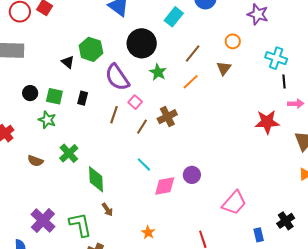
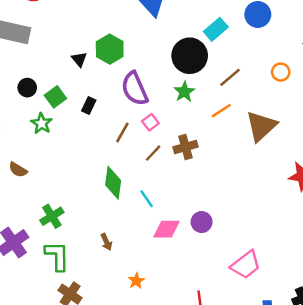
black circle: (142, 43) -> (190, 56), moved
brown triangle: (224, 68) -> (261, 126), moved, size x1.8
green square: (54, 96) -> (55, 97), turned 30
green cross: (69, 153) -> (52, 216), moved
green diamond: (96, 179) -> (113, 183), moved
brown arrow: (107, 209) -> (106, 242), moved

